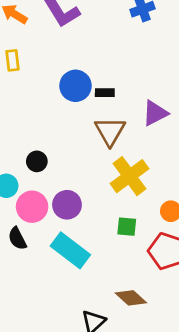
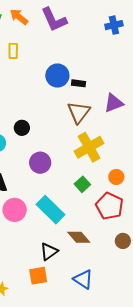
pink circle: (32, 207) -> (15, 210), moved
green square: (127, 227) -> (82, 184), turned 35
cyan rectangle: (70, 250) -> (51, 210), moved

